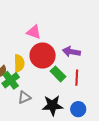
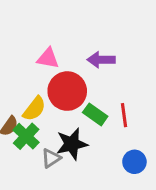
purple arrow: (71, 52) -> (101, 60), moved
yellow semicircle: (19, 63) -> (34, 109), turned 48
black star: (52, 105) -> (72, 144), moved

